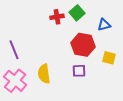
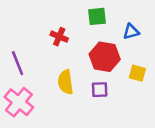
green square: (77, 13) -> (97, 16), turned 35
red cross: (57, 17) -> (59, 37), moved, turned 32
yellow semicircle: (44, 74) -> (66, 82), moved

